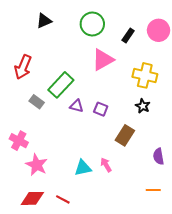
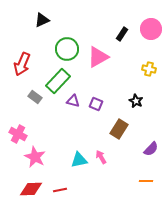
green circle: (92, 24) -> (67, 49), moved
yellow cross: (145, 75) -> (149, 69), moved, size x0.6
purple semicircle: (158, 156) -> (151, 149), turned -126
red line: (63, 199) -> (60, 190), turned -40

